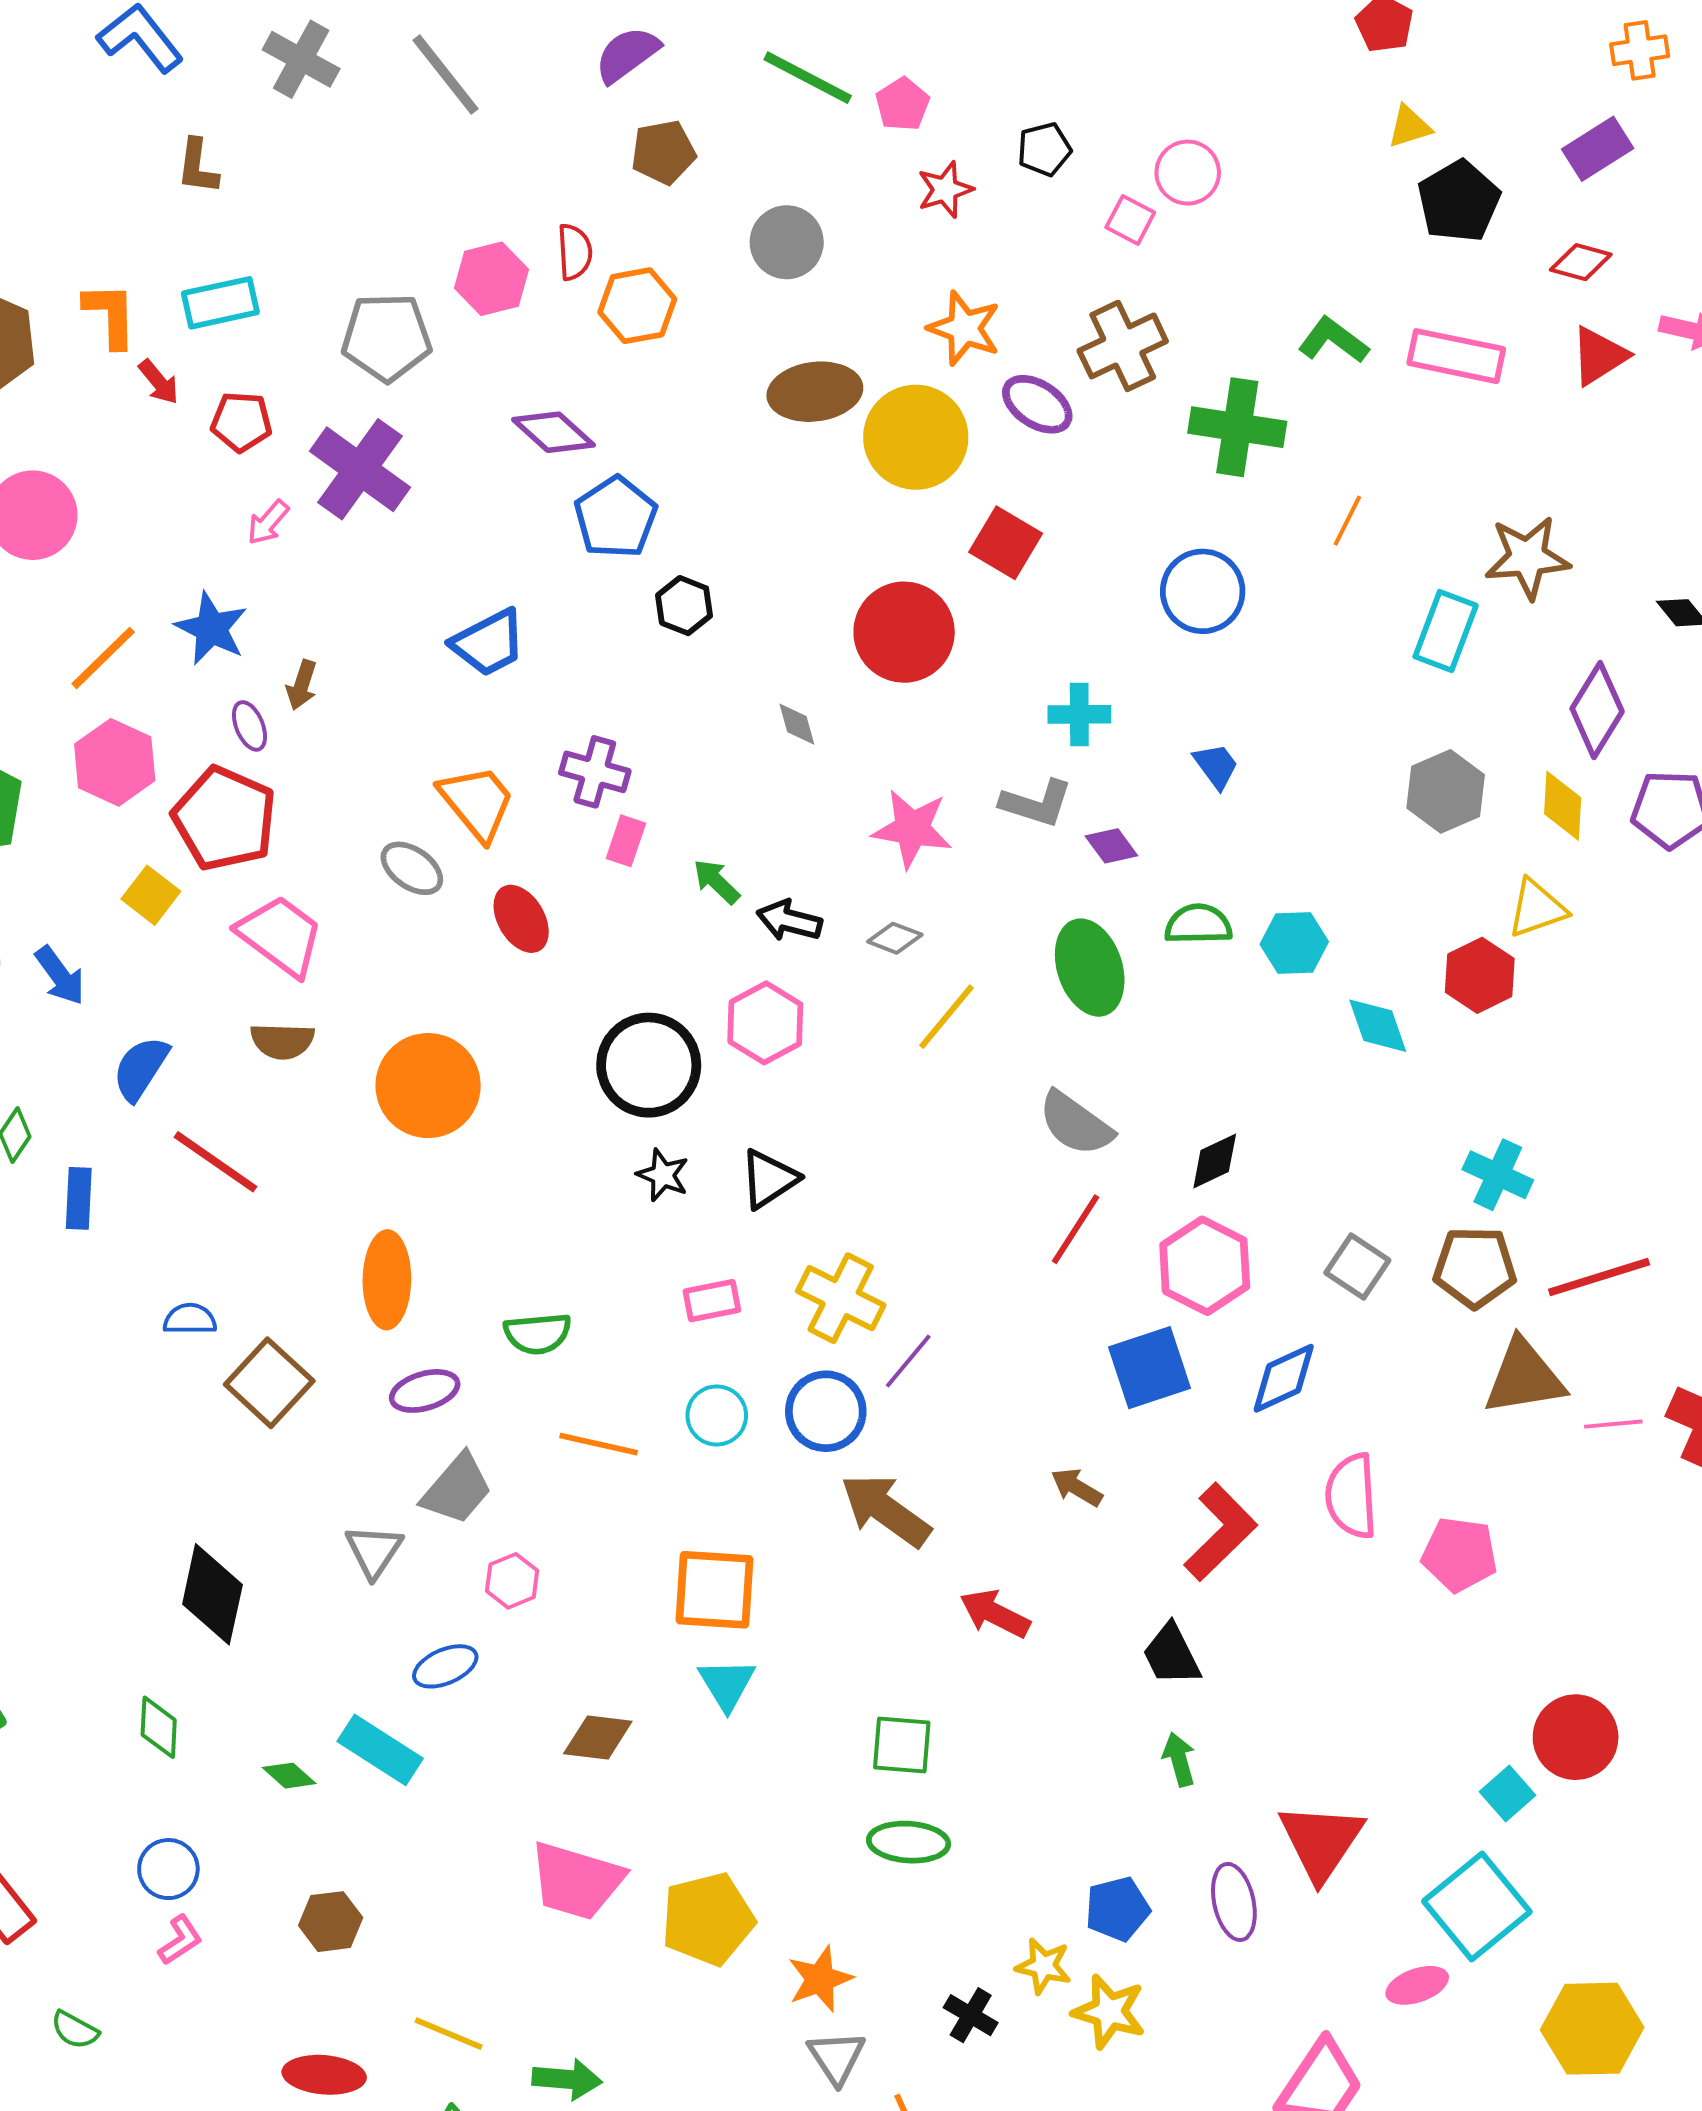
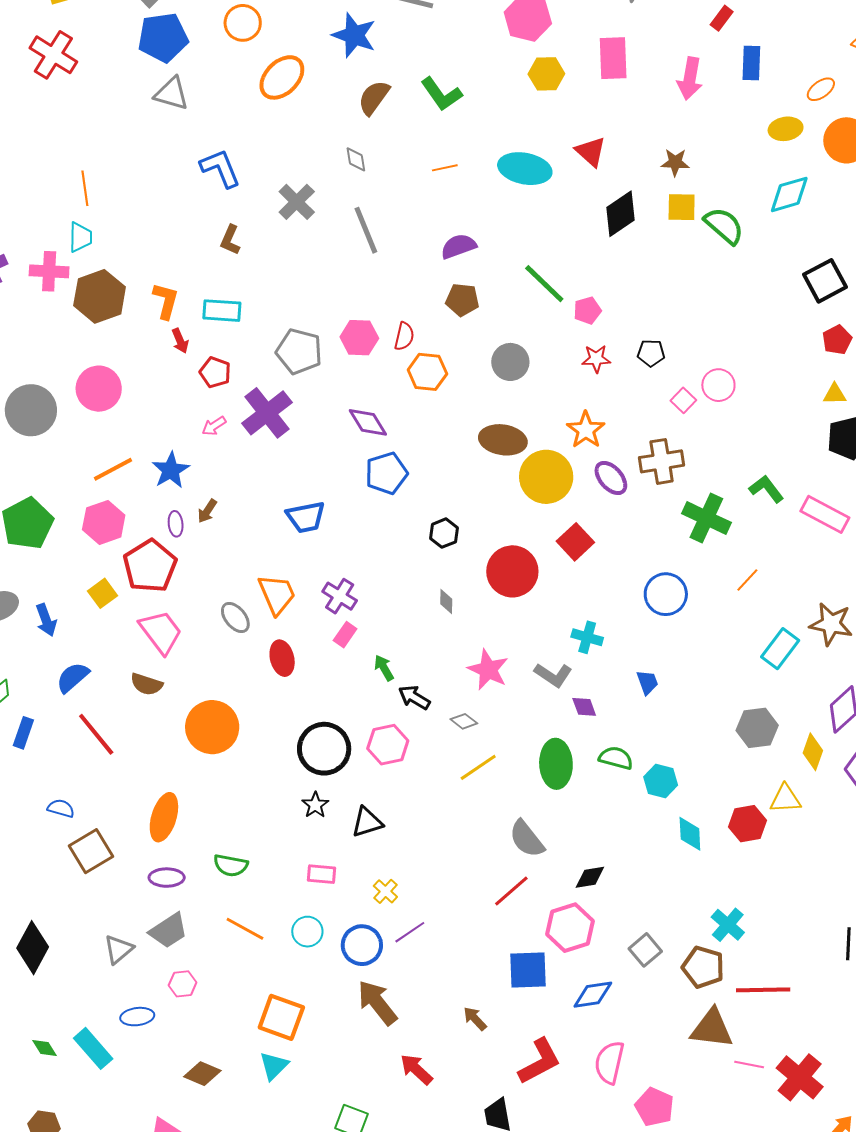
black hexagon: (684, 606) -> (444, 533), moved
yellow cross: (841, 1298) -> (385, 891), size x0.6

